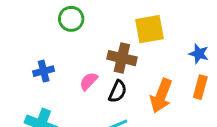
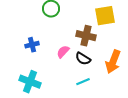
black semicircle: (118, 91) -> (83, 59), turned 98

